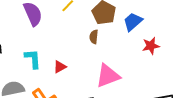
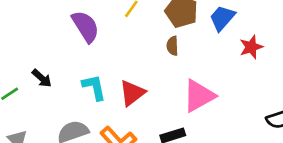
red triangle: (60, 67) -> (132, 93), size x1.5

